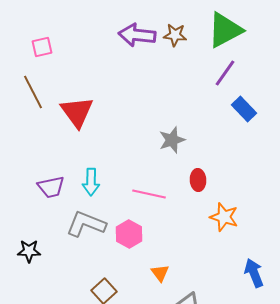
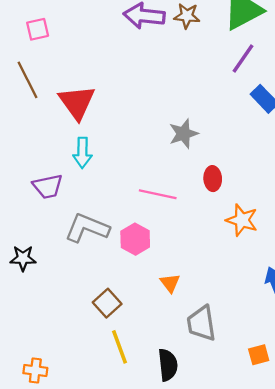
cyan arrow: (91, 182) -> (82, 153), moved

